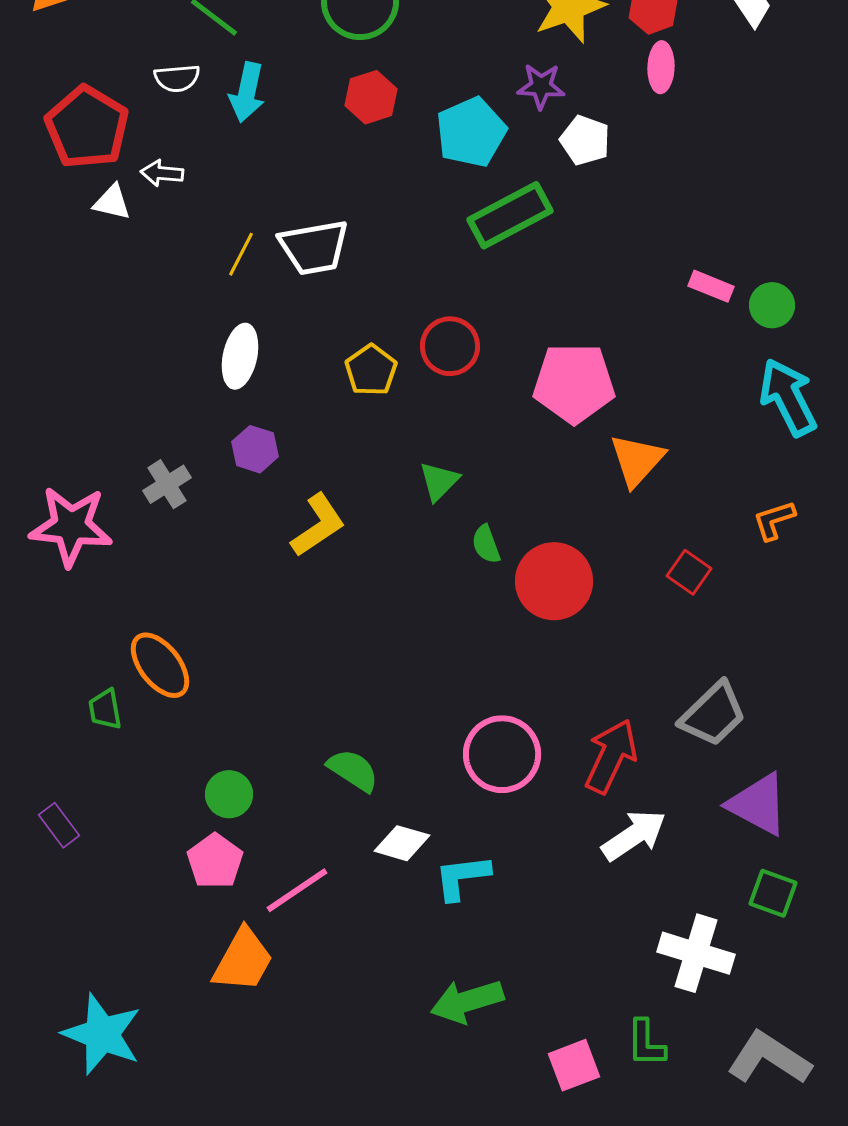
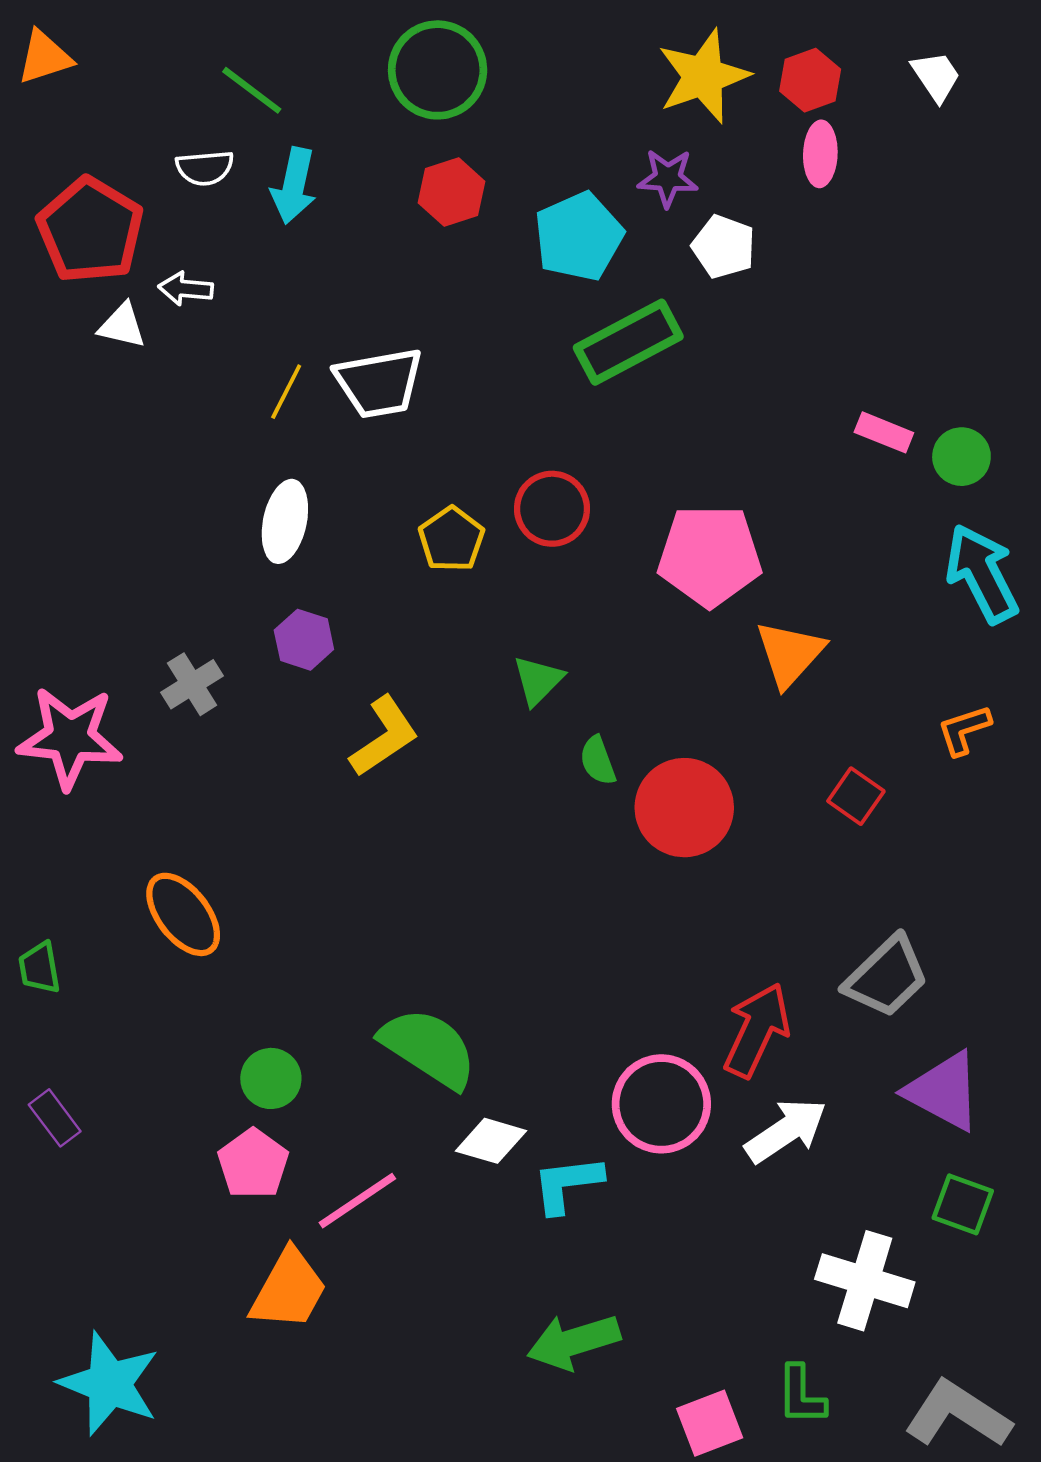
green trapezoid: (105, 709) -> (39, 968), moved
pink circle: (502, 754) -> (661, 1104), moved
green semicircle: (353, 770) -> (429, 1048), size x1.5

